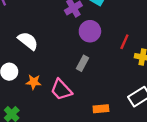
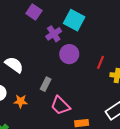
gray rectangle: (83, 63) -> (46, 84), moved
pink trapezoid: (61, 90) -> (60, 106), moved

